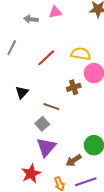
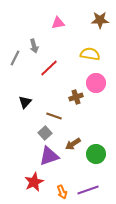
gray arrow: (31, 19) -> (34, 46), moved, turned -112
yellow semicircle: (81, 54) -> (90, 54), moved
purple triangle: (46, 147) -> (49, 156), turned 30
brown arrow: (74, 160) -> (73, 144), moved

